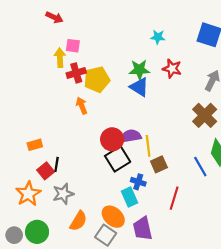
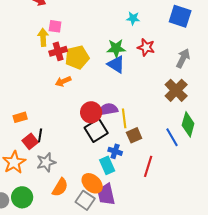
orange arrow: (82, 106) -> (63, 81), turned -91
purple trapezoid: (143, 229) -> (106, 194), moved

